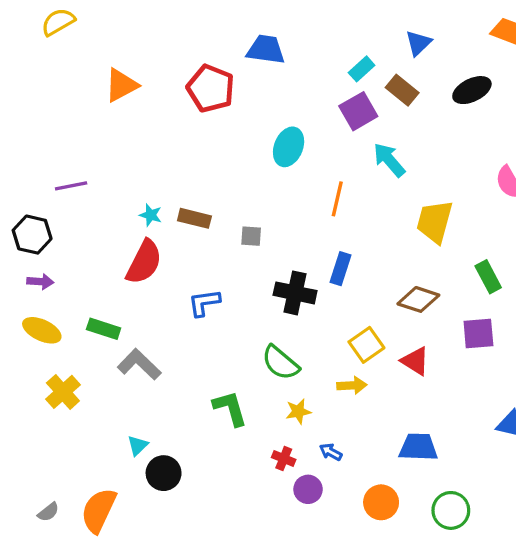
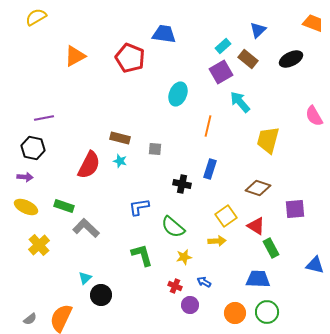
cyan star: (151, 215) -> (120, 161), moved
black hexagon: (32, 235) -> (33, 148), moved
green rectangle: (488, 277) -> (271, 248), moved
black cross: (295, 293) -> (182, 184), size x0.7
blue L-shape: (204, 303) -> (139, 207), moved
green circle: (451, 510) -> (267, 312), moved

